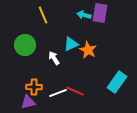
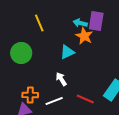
orange star: (88, 50) -> (84, 36), moved
white arrow: (54, 58) -> (61, 79), moved
red line: (75, 91) -> (85, 99), moved

